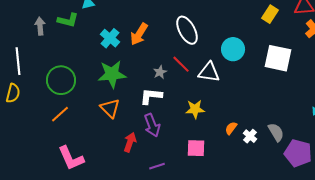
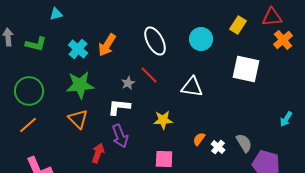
green L-shape: (68, 20) -> (36, 44), moved
cyan circle: (233, 49) -> (201, 39), moved
white triangle: (209, 72) -> (192, 87), moved

